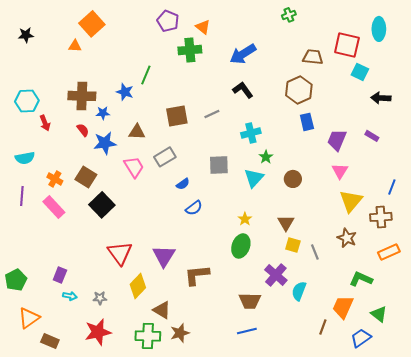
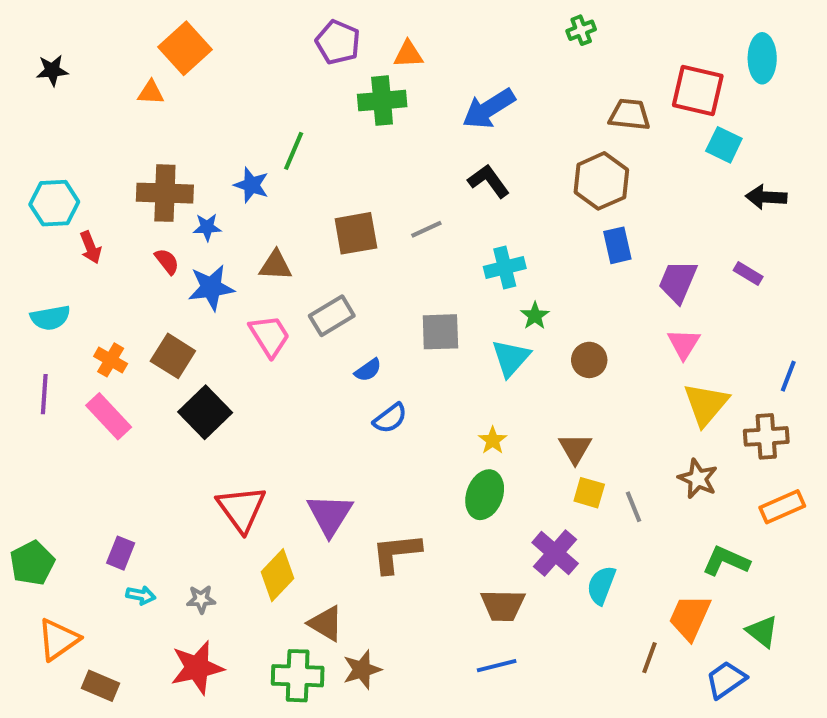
orange triangle: (203, 27) -> (408, 54), turned -42

